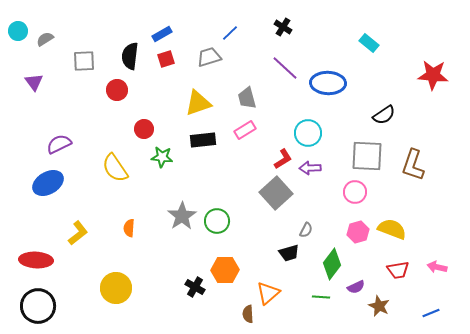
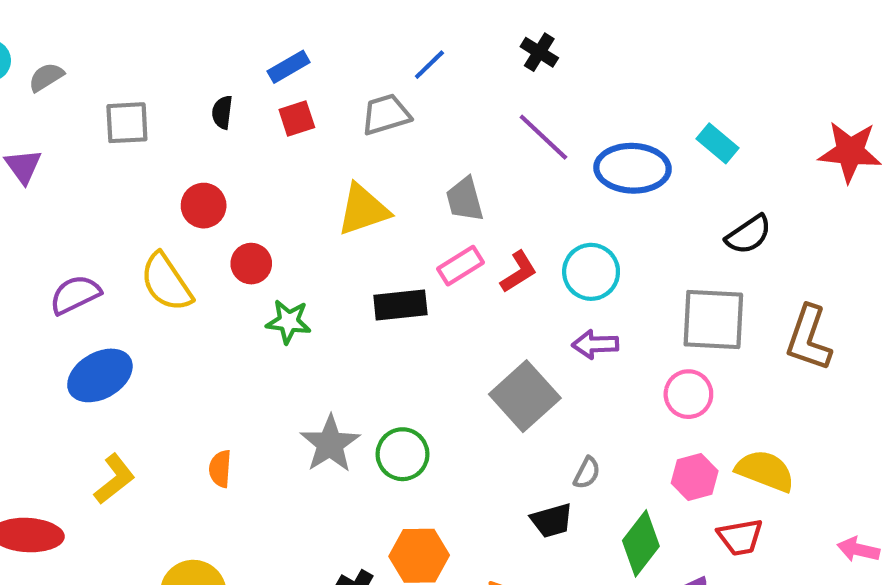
cyan rectangle: (369, 43) -> (717, 143), moved
black semicircle: (130, 56) -> (222, 112), size x0.6
red circle: (117, 90) -> (204, 206), moved
black rectangle: (203, 140) -> (400, 305), moved
red L-shape: (283, 159) -> (519, 272), moved
yellow semicircle: (115, 168) -> (166, 282), moved
blue ellipse: (48, 183) -> (100, 375), moved
red trapezoid: (398, 270) -> (740, 537), moved

